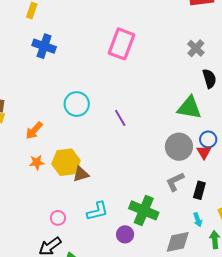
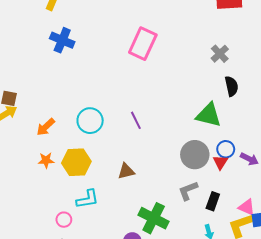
cyan circle: (77, 104) -> (90, 121), moved
brown triangle: (81, 174) -> (126, 171), moved
cyan L-shape: (97, 211) -> (87, 199), moved

